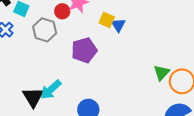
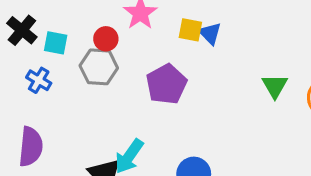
red circle: (62, 11) -> (106, 39), moved
green triangle: (162, 73) -> (275, 86), moved

